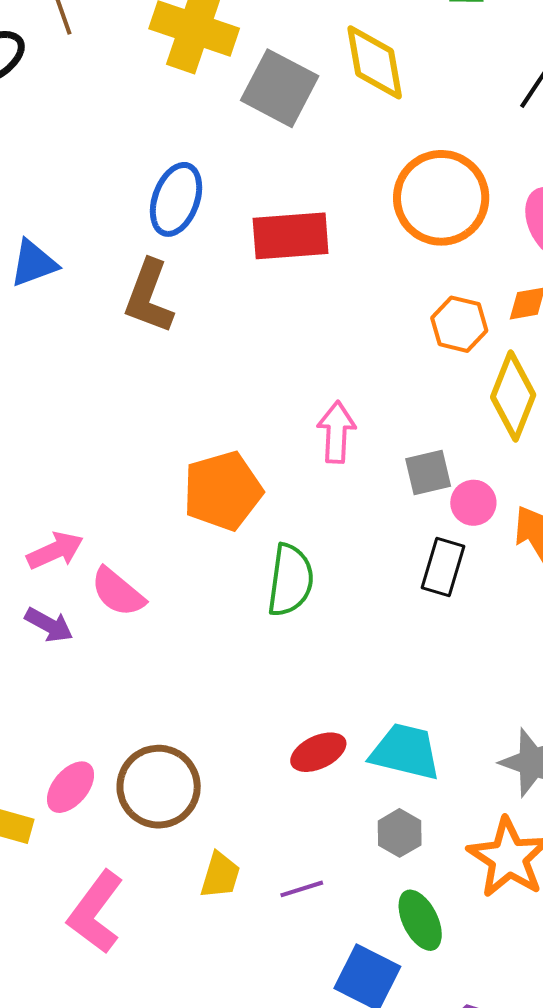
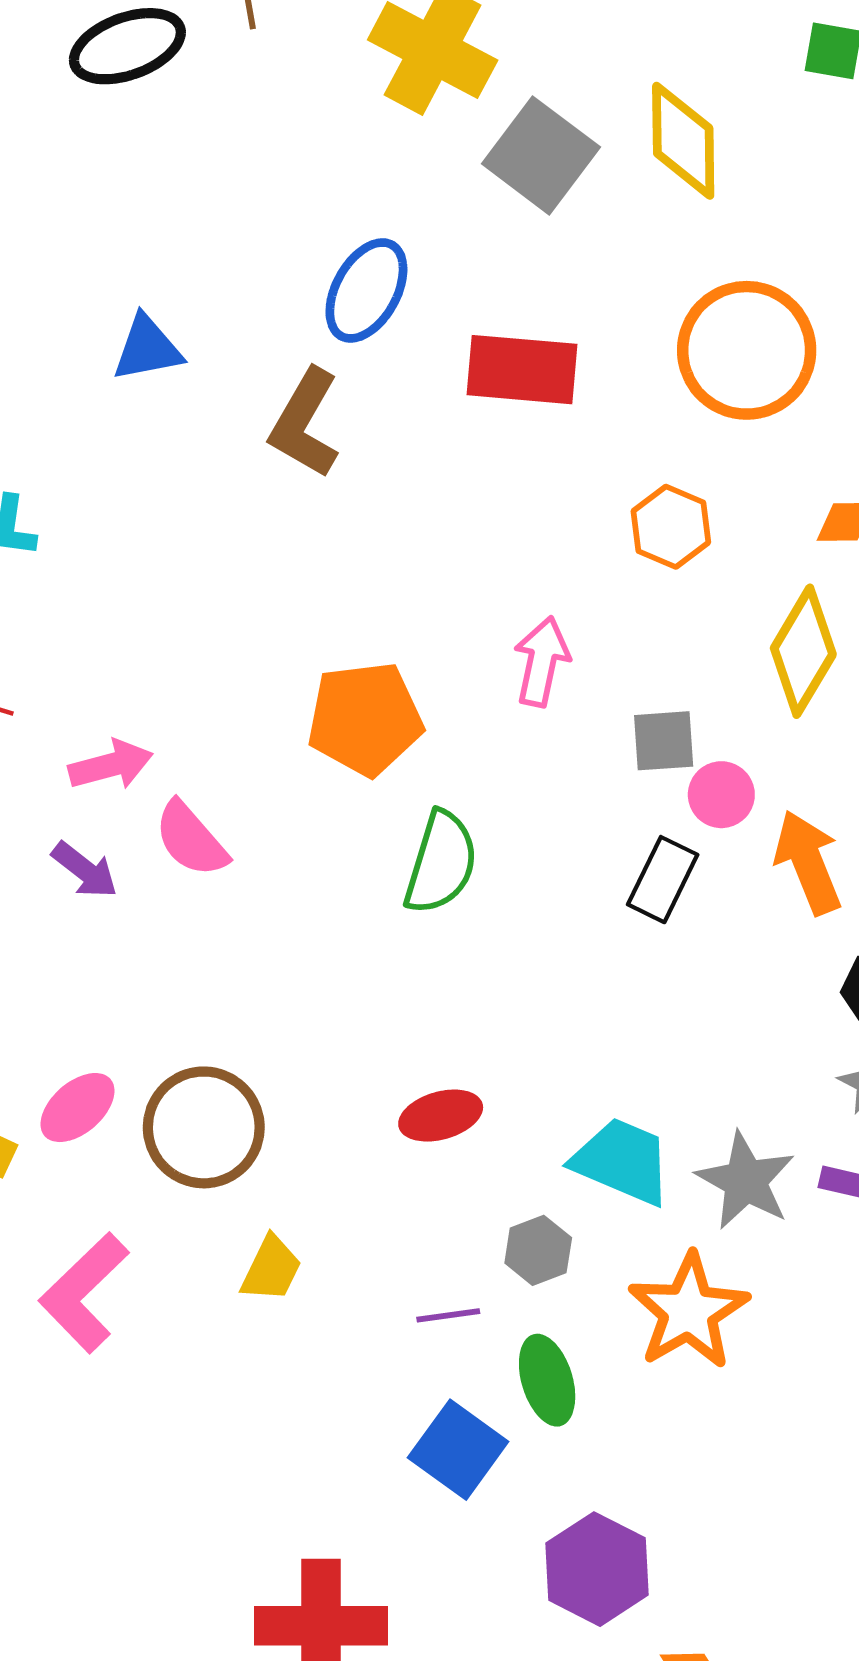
orange hexagon: (459, 324) -> (671, 527), moved
cyan trapezoid: (405, 752) -> (622, 1161), moved
purple line: (302, 889) -> (448, 1315), moved

